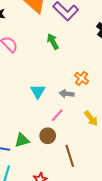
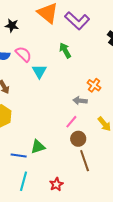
cyan triangle: (38, 91) -> (39, 71), moved
brown circle: (48, 136) -> (78, 139), moved

